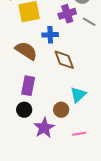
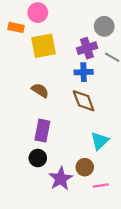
blue cross: (50, 35) -> (84, 72), moved
brown semicircle: (26, 51) -> (40, 90), size x0.7
brown circle: (61, 110) -> (85, 167), moved

